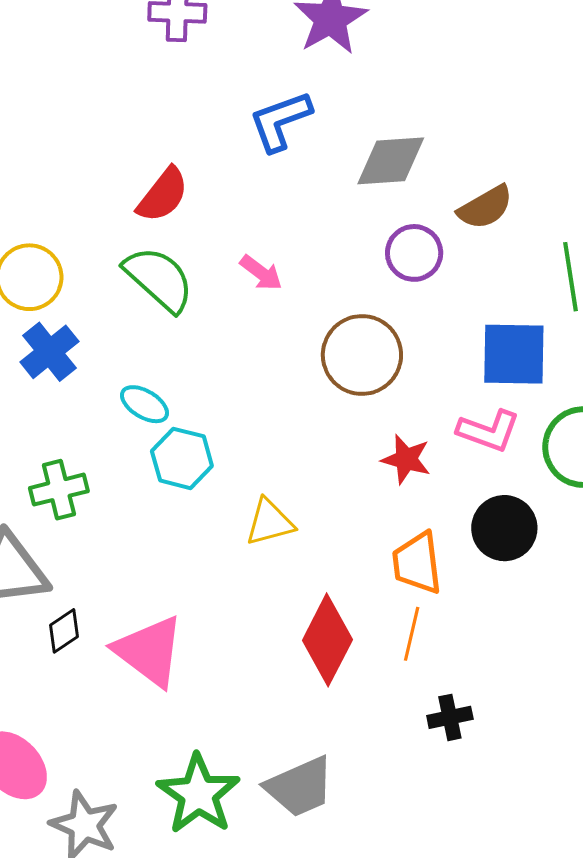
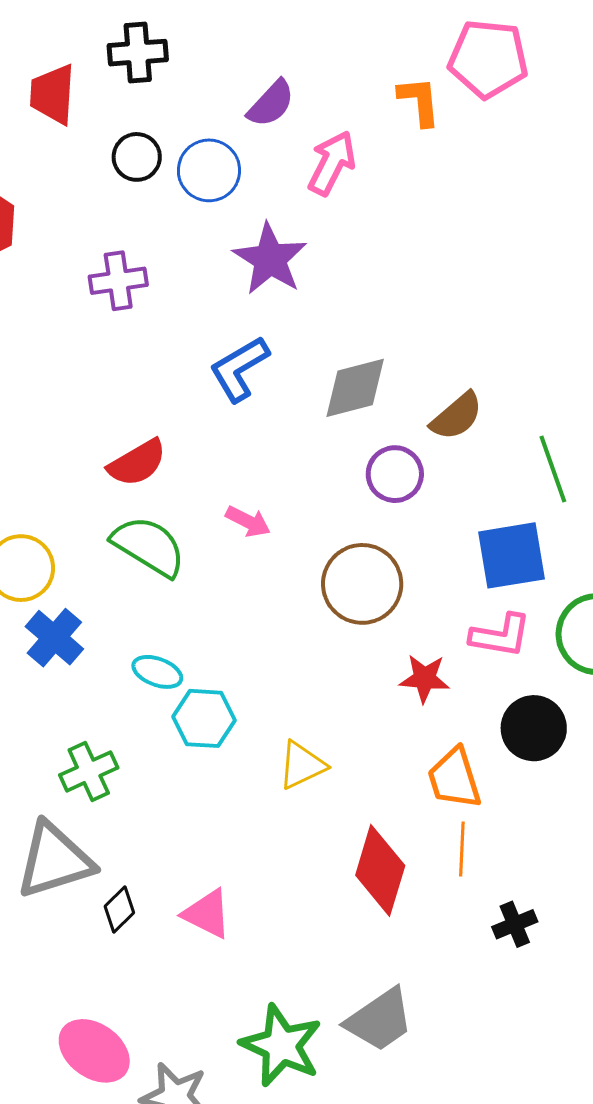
red semicircle: (163, 195) -> (137, 463), turned 32
pink triangle: (149, 651) -> (207, 914), size x0.7

